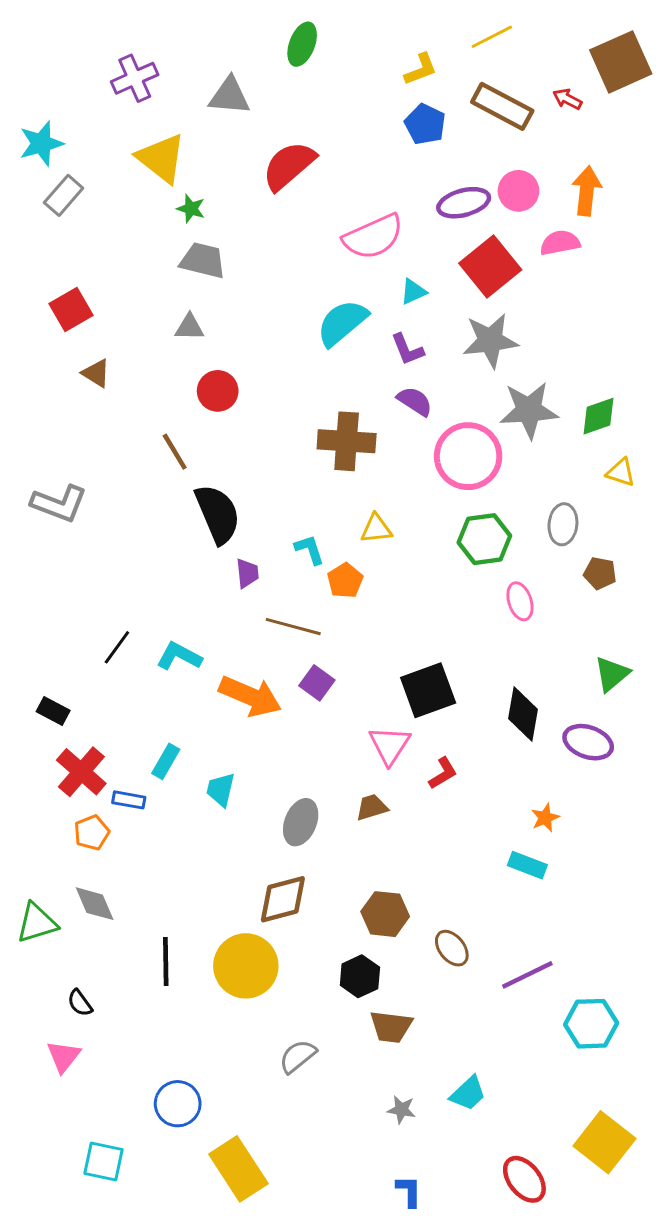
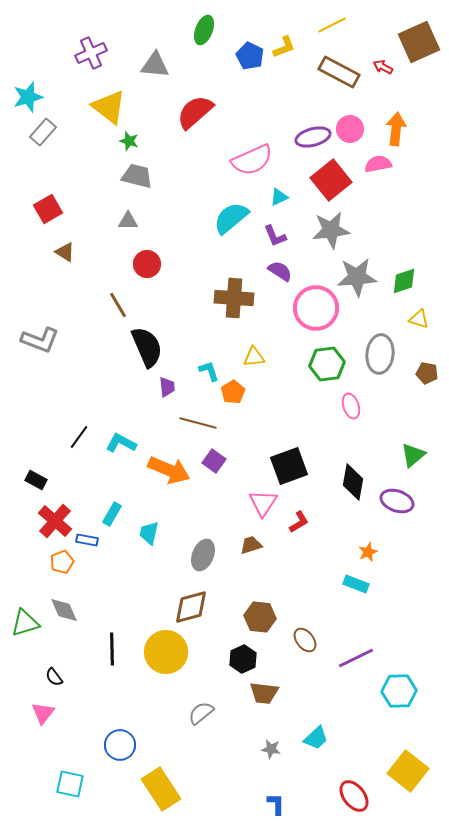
blue pentagon: (425, 124) -> (250, 56), moved
gray ellipse: (563, 524) -> (380, 354), size x1.4
brown pentagon: (600, 573) -> (427, 373), moved

